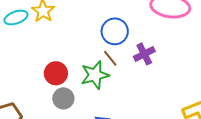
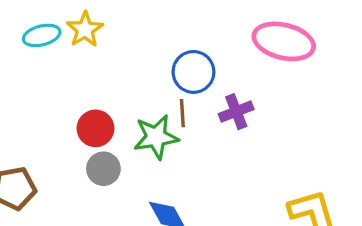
brown line: (110, 58) -> (182, 113), turned 30

